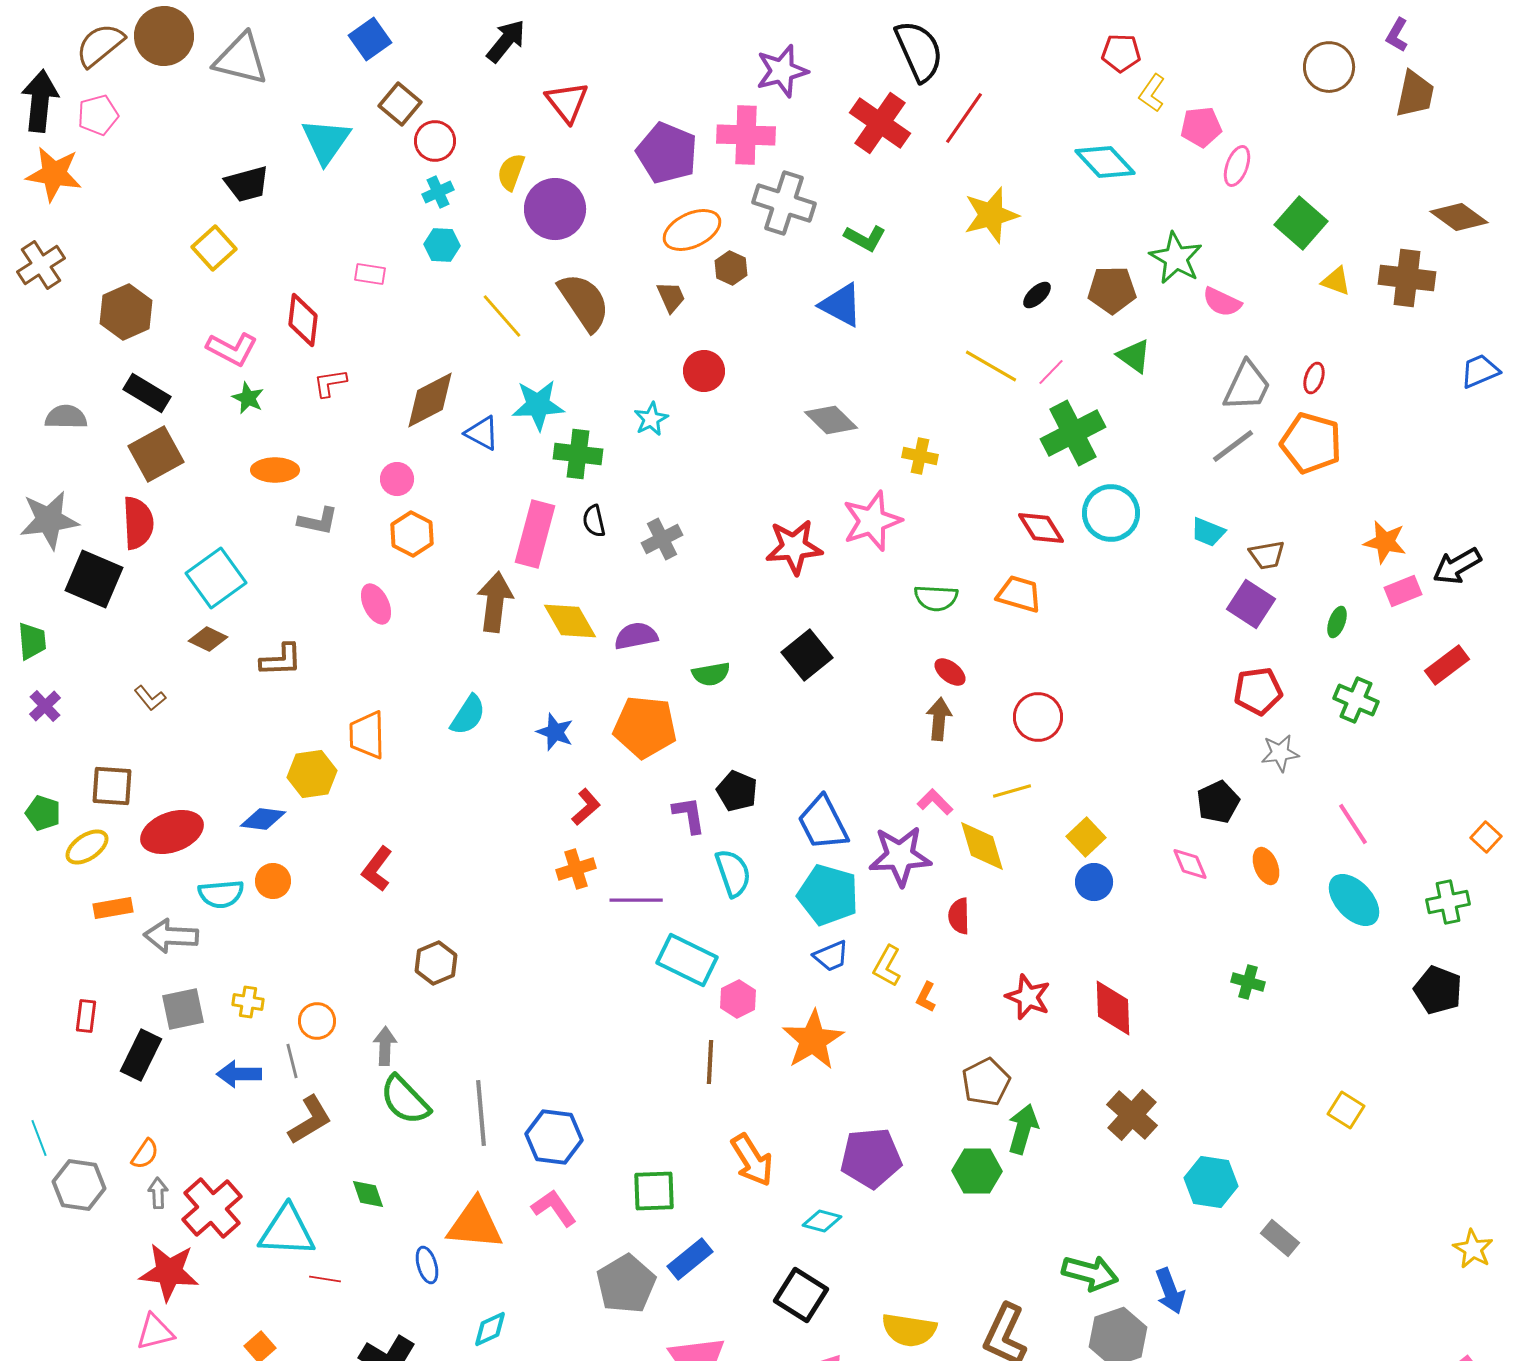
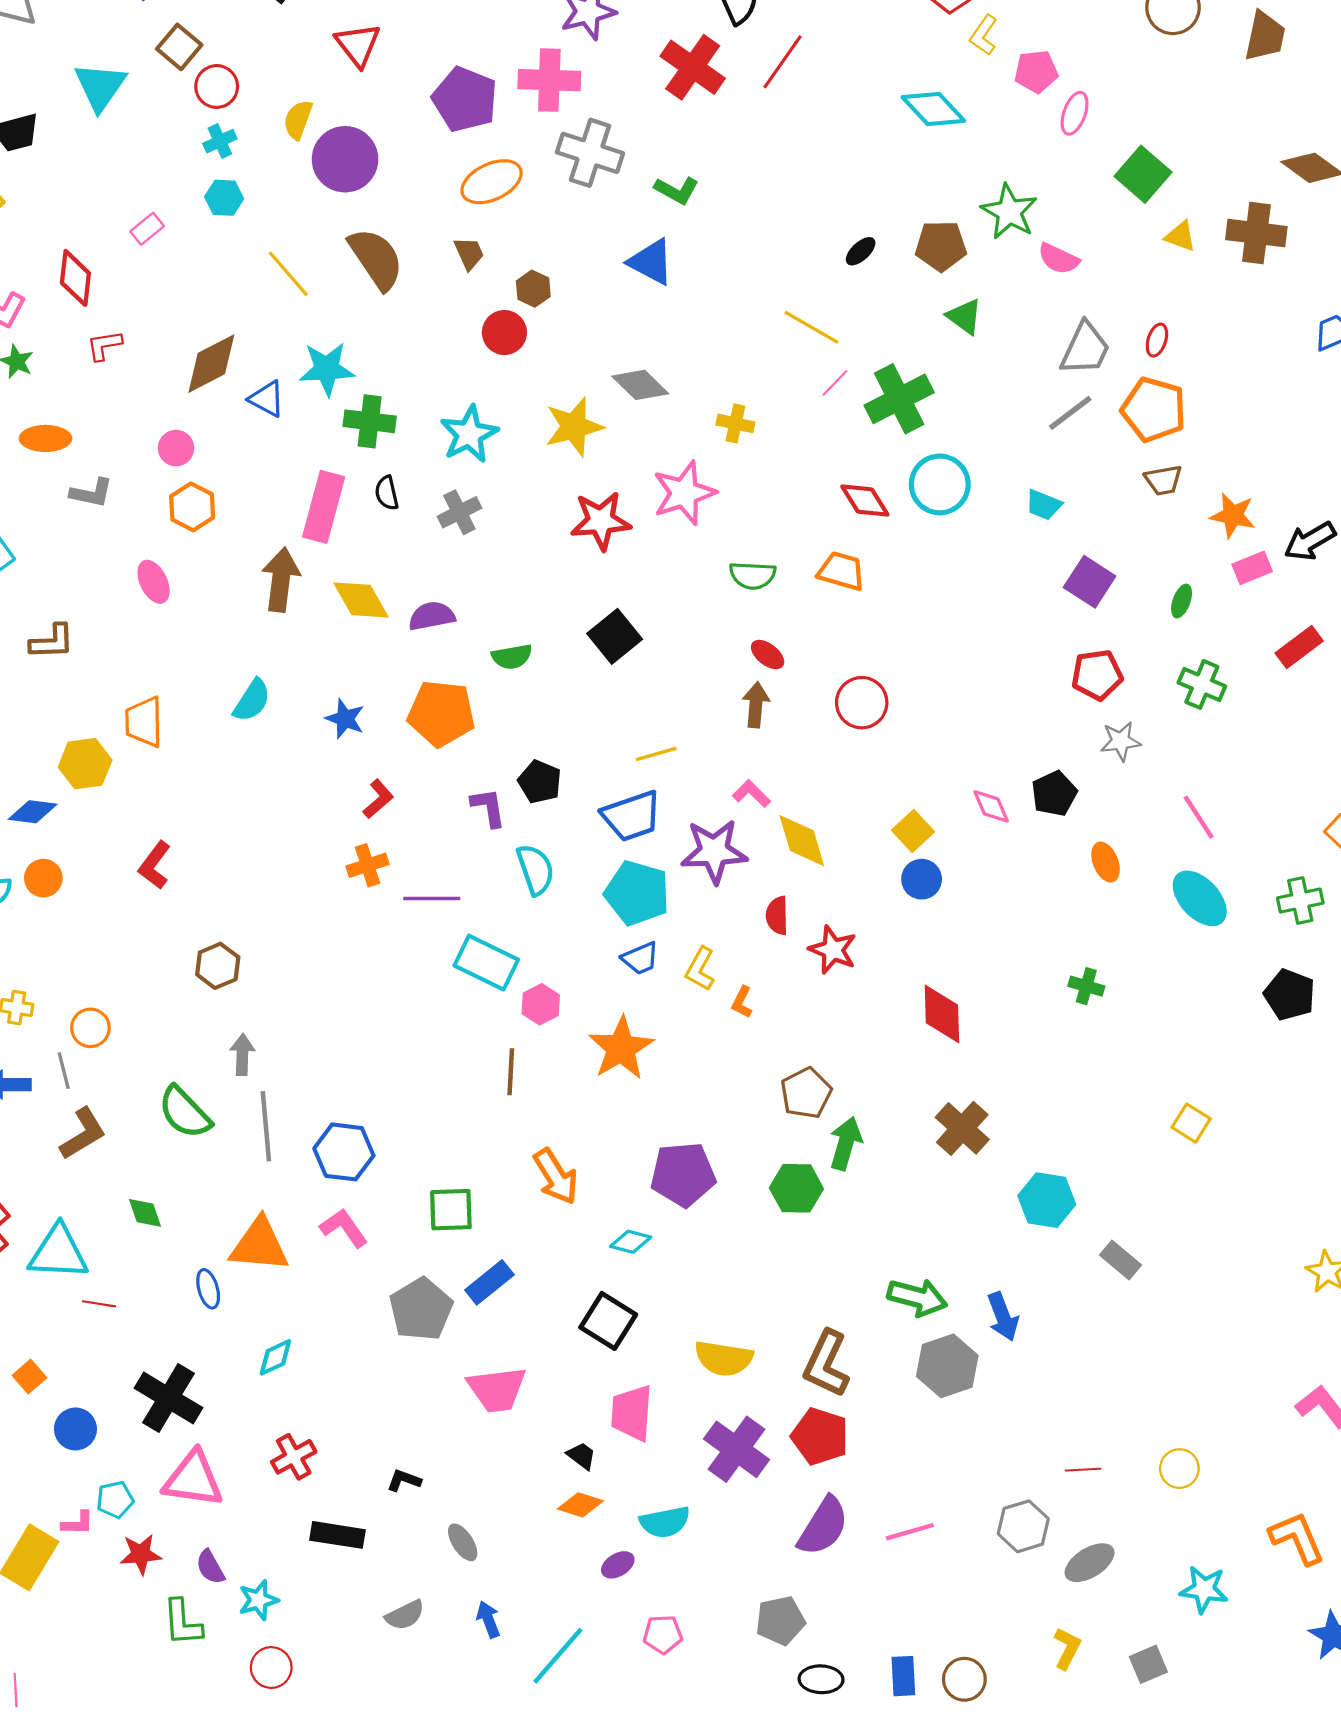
yellow star: (991, 215) -> (574, 427), moved
brown hexagon: (731, 268) -> (533, 289), moved
pink rectangle: (370, 274) -> (147, 229), turned -48
pink line: (1051, 372) -> (835, 383), moved
cyan star: (651, 419) -> (469, 434), moved, size x1.6
brown trapezoid: (1267, 555) -> (1163, 480), moved
yellow line: (1012, 791) -> (656, 754), moved
blue trapezoid: (823, 823) -> (632, 816), turned -82
pink diamond: (1190, 864) -> (991, 806), moved
red star: (1028, 997) -> (833, 950), moved
gray arrow: (385, 1046) -> (242, 1055), moved

